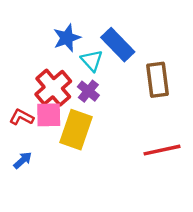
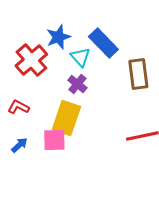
red cross: (53, 88) -> (31, 60), moved
pink square: (49, 115) -> (54, 140), moved

